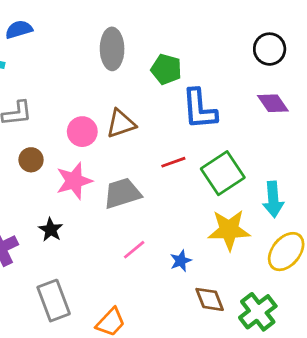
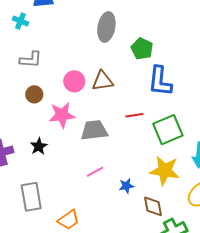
brown diamond: (210, 299) -> (153, 206), moved

